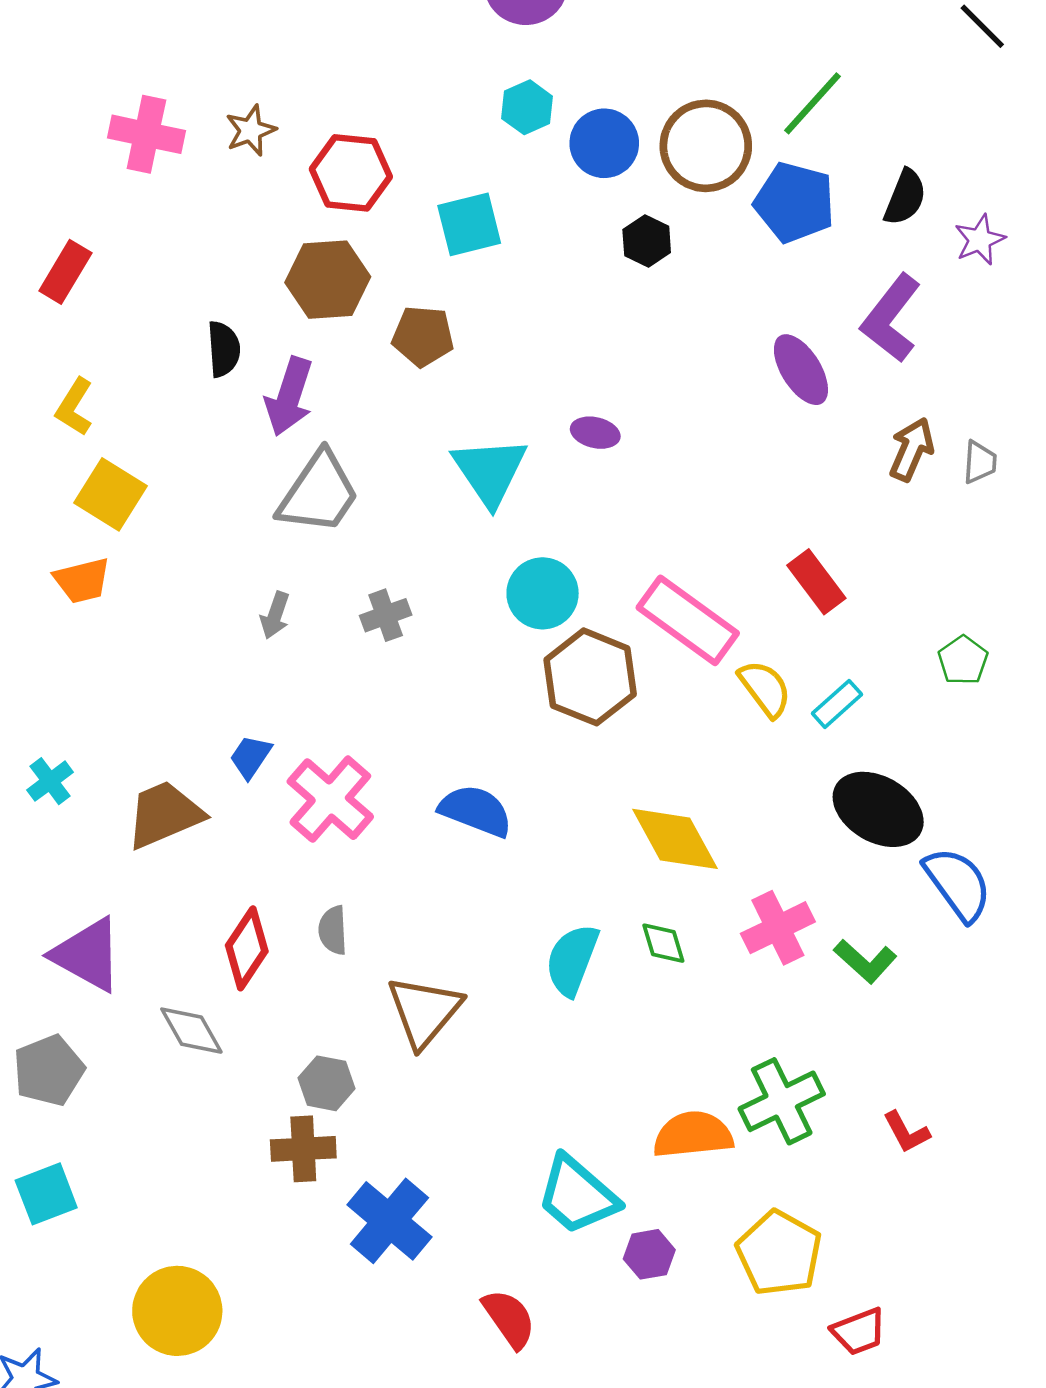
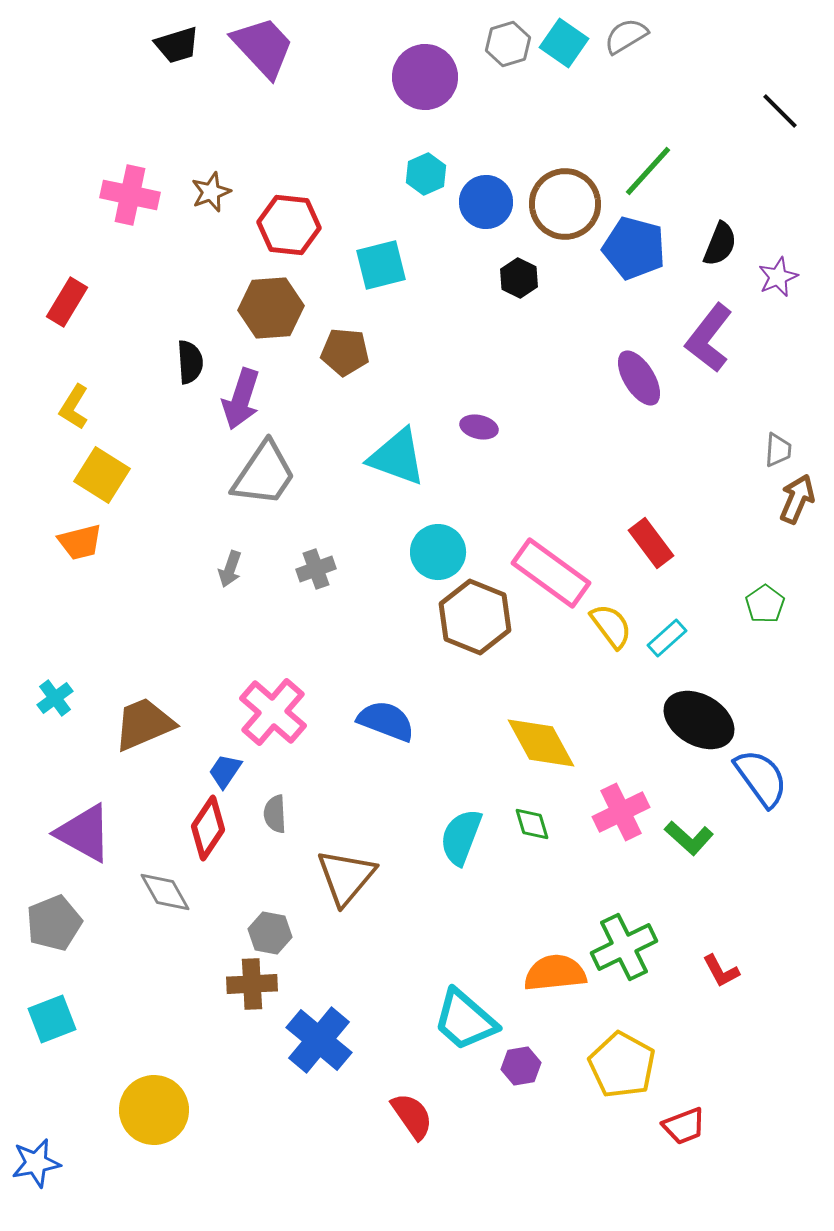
brown arrow: (912, 449) -> (797, 499), moved
cyan triangle: (490, 471) -> (397, 457), turned -36
blue trapezoid: (251, 757) -> (225, 771), moved

